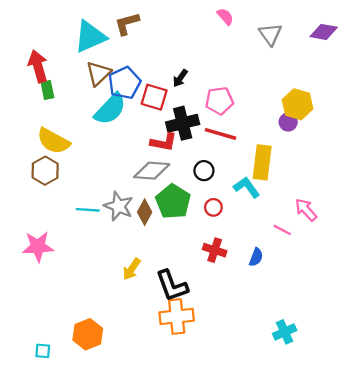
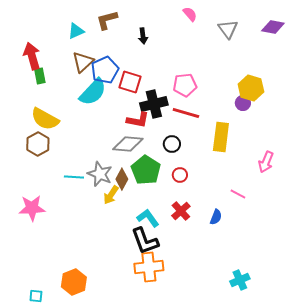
cyan triangle: (90, 37) -> (76, 31), size x0.6
black arrow: (180, 78) -> (143, 36), moved, turned -42
cyan L-shape: (247, 187) -> (148, 218), moved
pink arrow: (306, 210) -> (266, 162), moved, turned -115
red cross: (215, 250) -> (181, 211), turned 30
yellow arrow: (132, 269) -> (111, 195), moved

